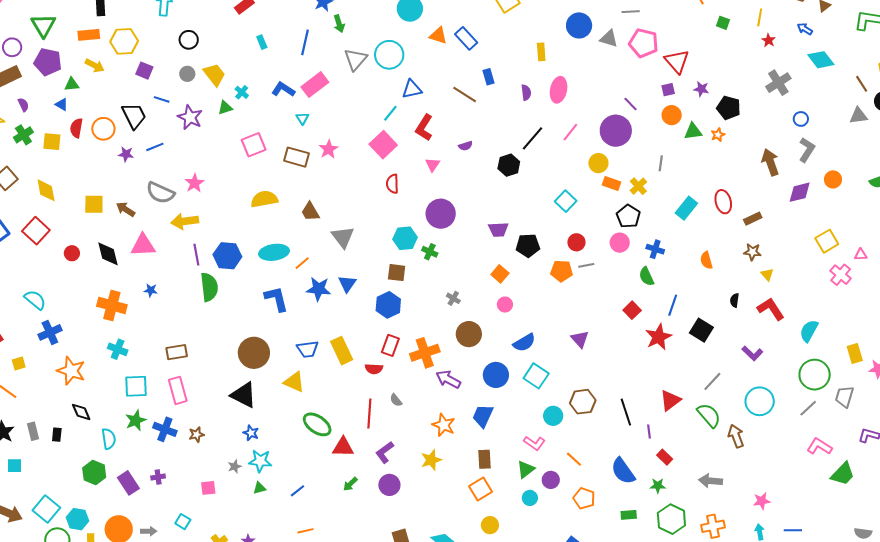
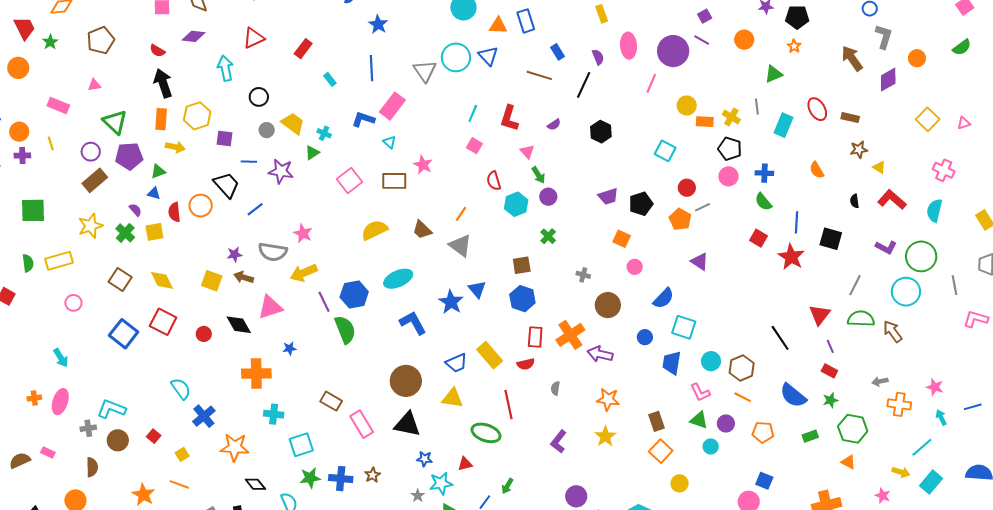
green arrow: (339, 24) -> (538, 175), moved
orange rectangle: (89, 35) -> (161, 119), turned -65
blue rectangle: (466, 38) -> (526, 21), turned 40
blue triangle: (412, 89) -> (488, 56), moved, turned -45
purple square: (668, 90) -> (705, 16), moved
purple semicircle: (23, 105) -> (135, 210), moved
purple circle: (616, 131) -> (673, 51), moved
green triangle: (693, 131) -> (774, 74), moved
black line: (533, 138) -> (584, 85), moved
pink square: (383, 145) -> (474, 146), size x0.6
purple star: (126, 154) -> (235, 254), moved
gray line: (661, 163) -> (757, 106), moved
yellow square: (94, 204) -> (212, 281), turned 35
purple circle: (441, 214) -> (548, 197), size x0.6
brown rectangle: (753, 219) -> (850, 118), turned 54
cyan hexagon: (405, 238) -> (516, 204), moved
green cross: (430, 252) -> (548, 236), turned 35
orange line: (302, 263) -> (461, 214), moved
orange pentagon: (562, 271) -> (680, 219), turned -30
pink cross: (841, 275) -> (944, 170), moved
blue star: (319, 289) -> (451, 302), turned -30
cyan semicircle: (35, 300) -> (181, 389), turned 30
purple triangle: (580, 339) -> (700, 262), moved
brown rectangle: (177, 352) -> (331, 401), turned 55
blue circle: (496, 375) -> (645, 337), size x0.6
green circle: (815, 375) -> (921, 256), moved
pink rectangle: (178, 390) -> (362, 424), moved
gray semicircle: (396, 400) -> (555, 388), turned 64
brown hexagon: (583, 402) -> (742, 368), moved
gray line: (808, 408) -> (955, 285), turned -42
red line: (369, 414) -> (508, 405), moved
green semicircle: (709, 415) -> (861, 319), turned -32
blue trapezoid: (483, 416) -> (672, 363), moved
green star: (136, 420) -> (310, 478), turned 30
purple line: (649, 431) -> (830, 346), moved
pink L-shape: (534, 443) -> (700, 392), turned 45
red triangle: (343, 447) -> (465, 464), moved, size x0.7
green triangle: (526, 469) -> (699, 420), turned -48
gray arrow: (710, 481) -> (880, 381), size x0.7
green arrow: (350, 484) -> (507, 486), moved
purple circle: (389, 485) -> (576, 496), moved
pink star: (762, 501) -> (935, 387), turned -30
orange cross: (713, 526) -> (899, 404), moved, turned 35

